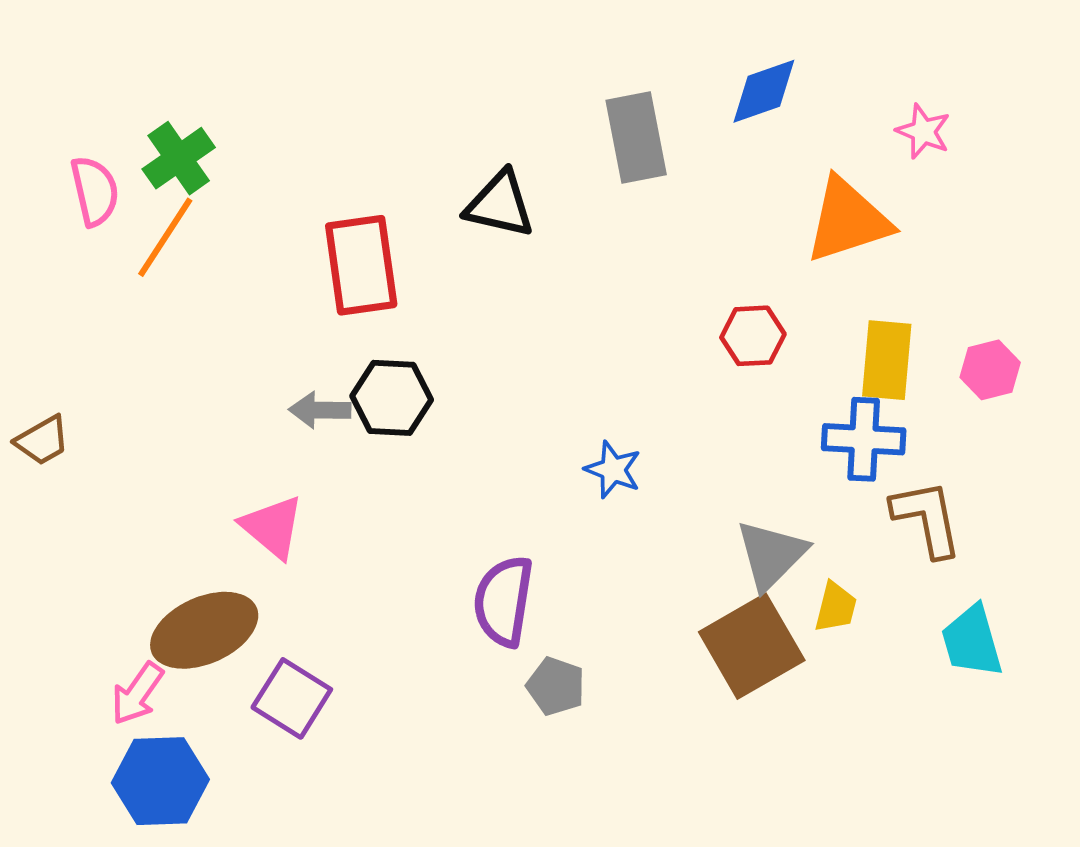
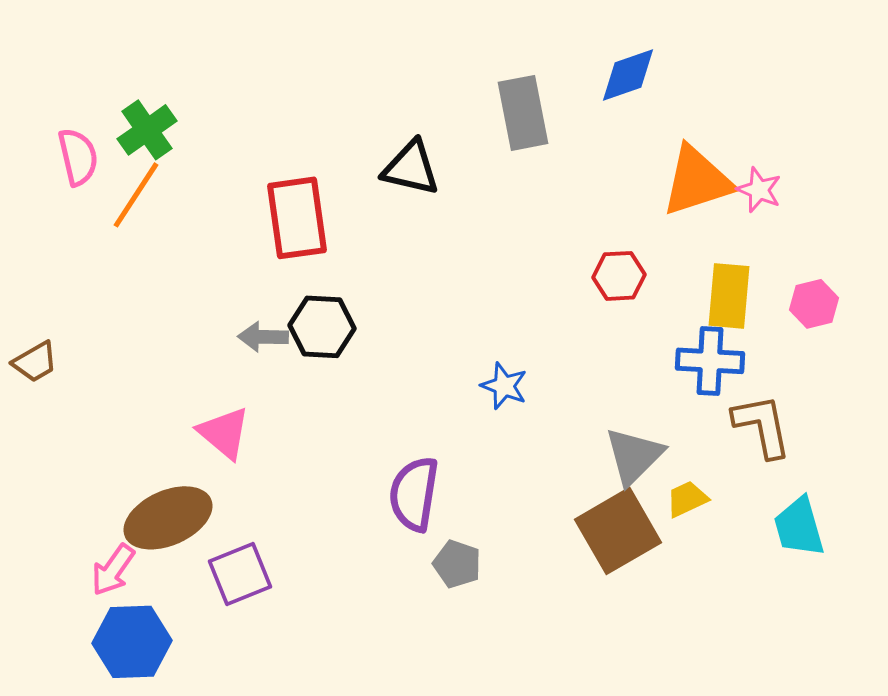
pink star: (923, 131) -> (759, 190), moved
yellow trapezoid: (836, 607) -> (687, 499), turned -129
purple square: (292, 698) -> (240, 574), turned 36

